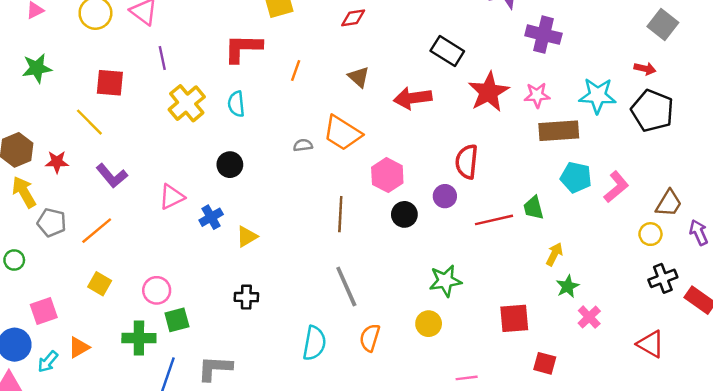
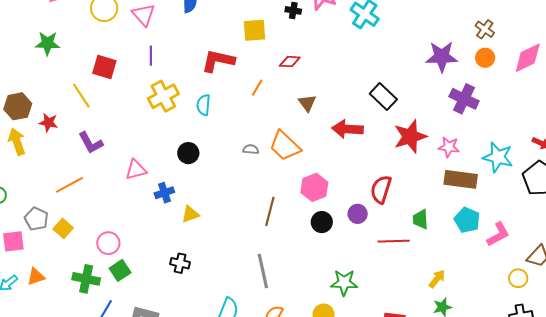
red diamond: (353, 18) -> (290, 62), moved
green trapezoid: (534, 208) -> (421, 219), moved
gray pentagon: (52, 223) -> (36, 219), moved
green square: (177, 320) -> (120, 270), turned -30

